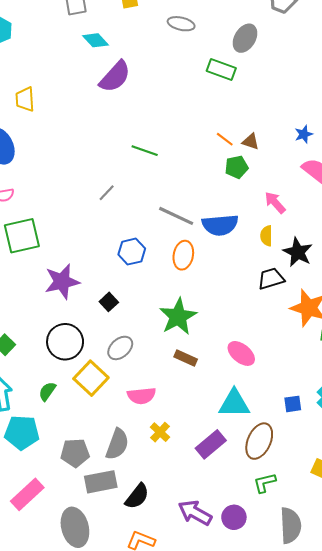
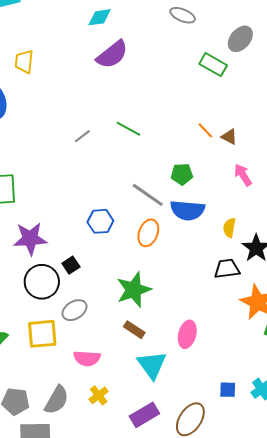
cyan diamond: (95, 40) -> (100, 17), turned -65
green pentagon: (237, 167) -> (182, 174), moved
gray line: (107, 193) -> (82, 136), moved
pink arrow: (275, 203) -> (243, 175), moved
black circle: (65, 342) -> (42, 282), moved
pink ellipse: (241, 353) -> (187, 334), turned 56
yellow square: (91, 378) -> (42, 334), turned 32
cyan triangle: (234, 403) -> (152, 365), moved, turned 44

